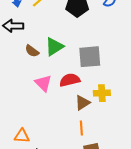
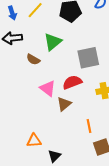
green triangle: (54, 47) -> (53, 42), moved
brown triangle: (82, 103) -> (64, 104), moved

